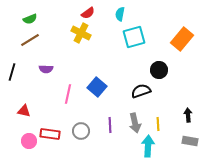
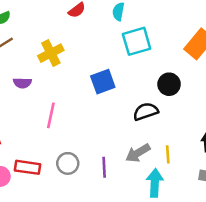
yellow cross: (81, 33) -> (51, 53), moved, turned 36
blue square: (97, 87) -> (103, 82), moved, turned 30
gray arrow: (135, 123) -> (138, 153), turned 72
purple line: (110, 125) -> (104, 167), moved

